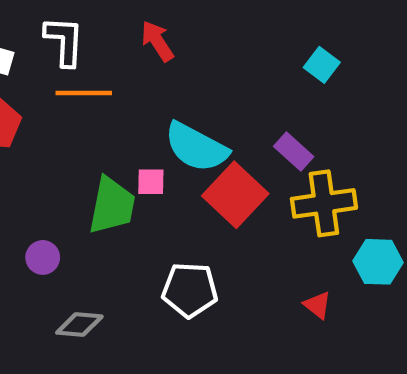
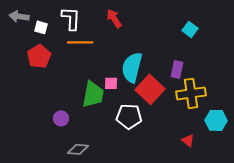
cyan semicircle: (196, 147) -> (132, 67), turned 76
purple rectangle: (294, 151) -> (177, 69), turned 60
white pentagon: (190, 290) -> (129, 116), moved

